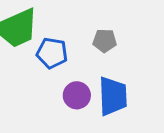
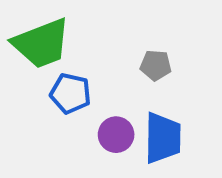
blue pentagon: (52, 53) -> (70, 93), moved

